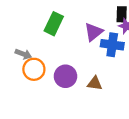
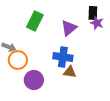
blue cross: (112, 45) -> (63, 57), moved
purple circle: (65, 76) -> (34, 80), moved

